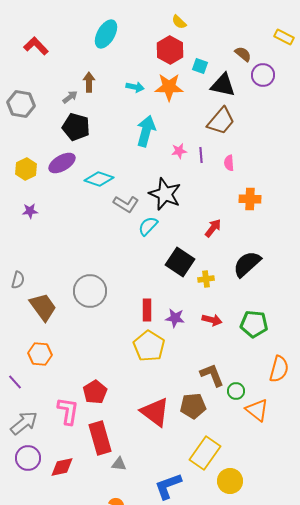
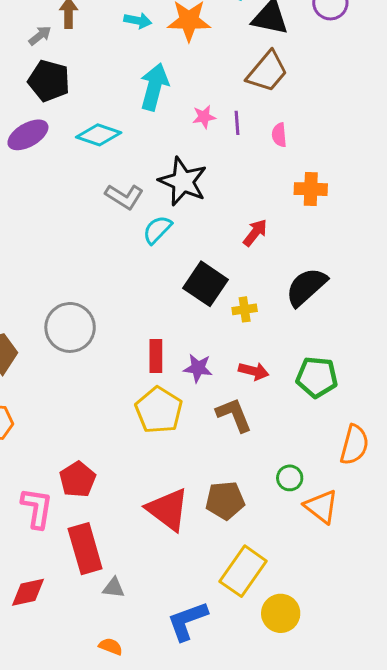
cyan diamond: (99, 179) -> (99, 135), moved
brown L-shape: (212, 375) -> (234, 415), moved

